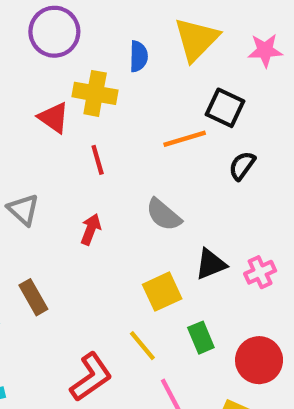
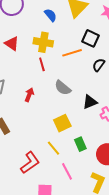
blue semicircle: (139, 56) -> (51, 15), turned -40
yellow cross: (95, 93) -> (43, 42), moved
red line: (98, 160) -> (42, 64), moved
black triangle: (211, 264) -> (90, 102), moved

